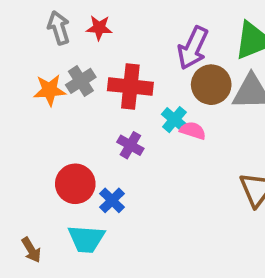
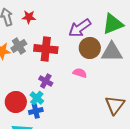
purple arrow: (193, 48) -> (80, 28), turned 30
cyan cross: (174, 120) -> (37, 98), moved
blue cross: (112, 200) -> (36, 111), turned 32

